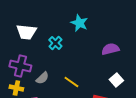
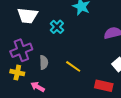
purple cross: (20, 66) -> (21, 50), turned -35
gray semicircle: (42, 78) -> (44, 62), turned -48

